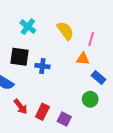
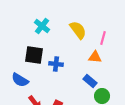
blue rectangle: (98, 77) -> (90, 81), moved

